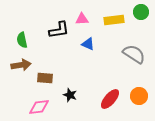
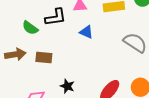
green semicircle: (22, 40) -> (30, 28), moved, turned -42
brown rectangle: (45, 78) -> (44, 58), moved

